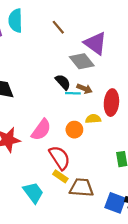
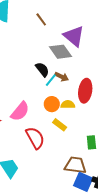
cyan line: (73, 93) -> (51, 80), turned -56
orange circle: (74, 130) -> (52, 104), moved
yellow rectangle: (60, 176) -> (60, 125), moved
brown trapezoid: (81, 188) -> (75, 165), moved

